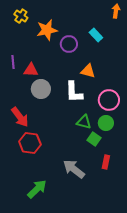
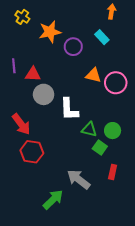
orange arrow: (116, 11) -> (111, 12), moved
white L-shape: (74, 92) -> (69, 109), moved
pink circle: (109, 100) -> (116, 83), moved
green arrow: (37, 189) -> (53, 200), moved

